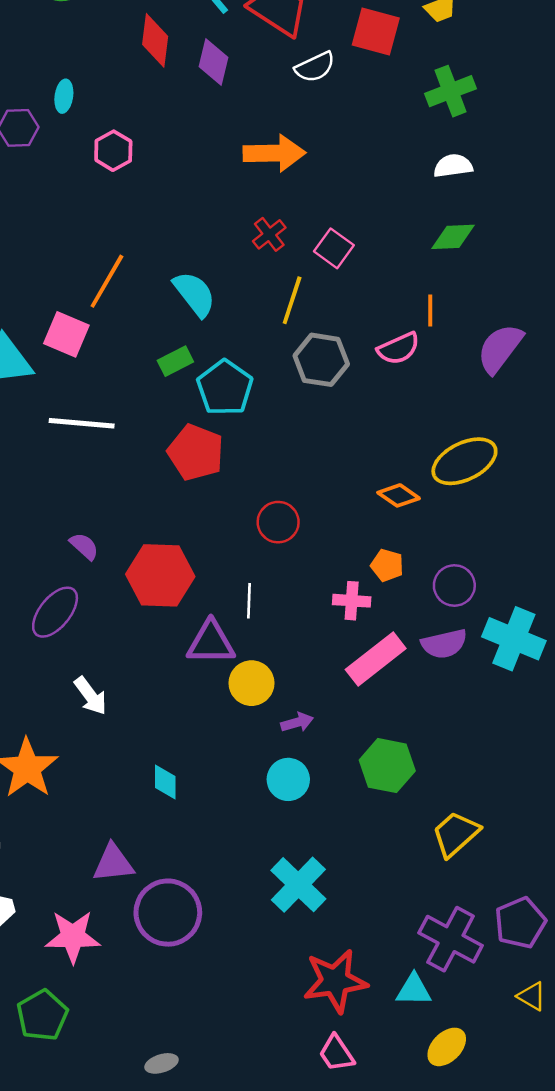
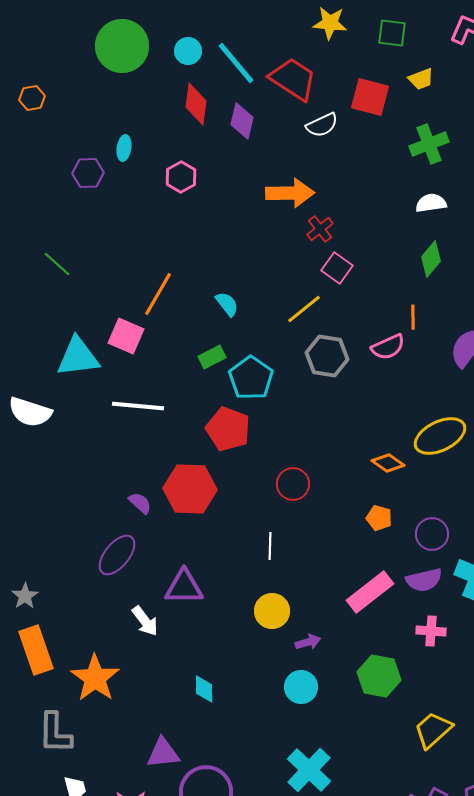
pink hexagon: (113, 151) -> (181, 177), moved
red cross: (269, 234) -> (320, 229), moved
green diamond: (453, 237) -> (431, 259), turned -48
cyan semicircle: (194, 294) -> (227, 304), size x0.7
yellow line: (292, 300) -> (304, 309), turned 33
red hexagon: (160, 575) -> (190, 489), moved
pink cross: (352, 601) -> (431, 631), moved
purple triangle: (211, 643) -> (184, 587), moved

